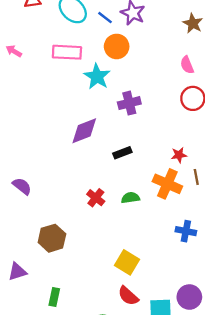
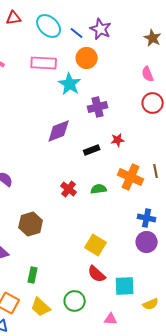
red star: (179, 155) -> (118, 140), moved
purple circle: (189, 297) -> (147, 242), moved

